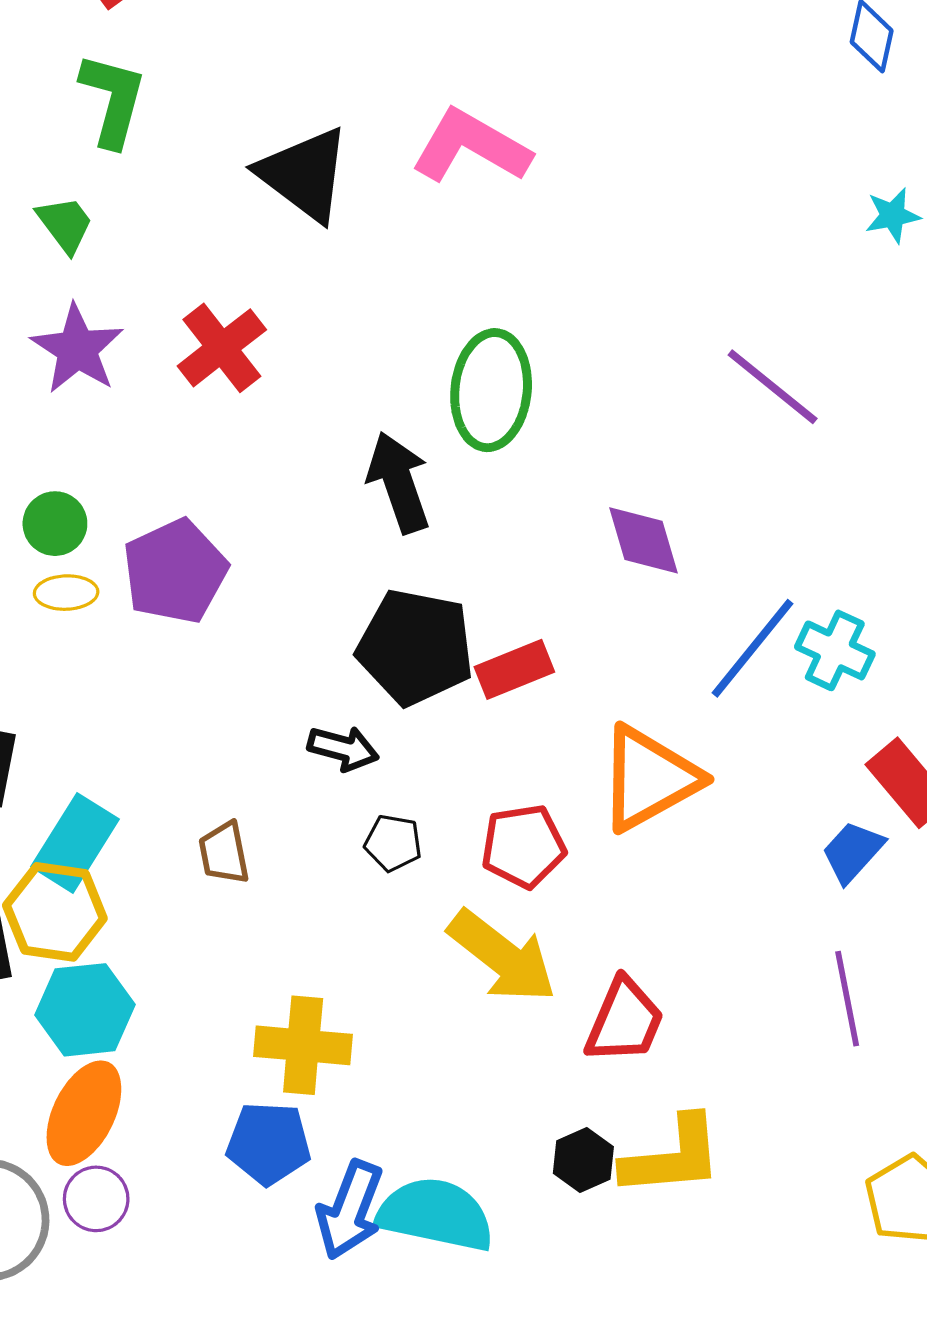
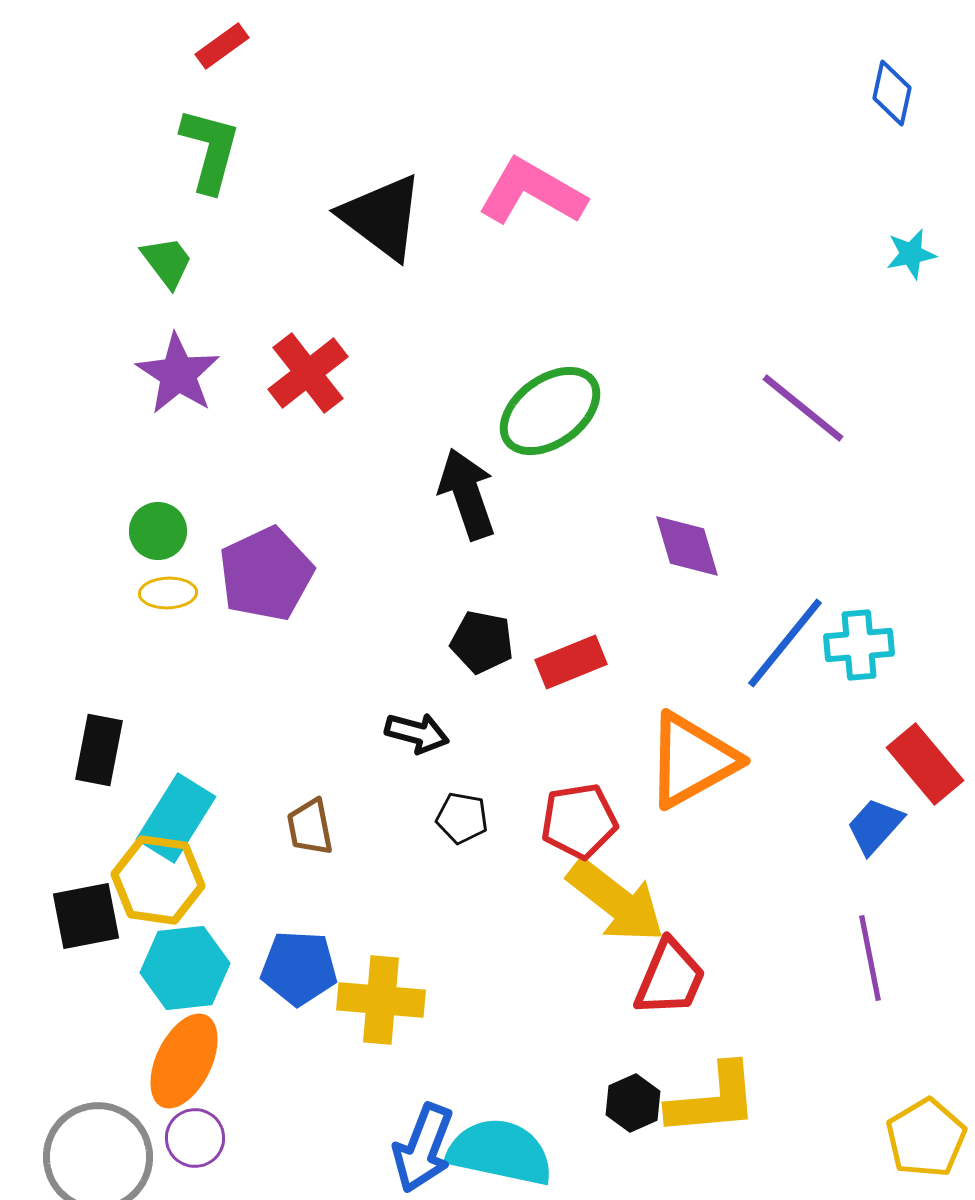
green ellipse: (491, 390) -> (550, 411), turned 48
black pentagon: (415, 647) -> (482, 642), size x0.6
cyan cross: (835, 650) -> (859, 645), turned -30
yellow arrow: (502, 956) -> (616, 901), moved
blue pentagon: (269, 1143) -> (299, 968), moved

